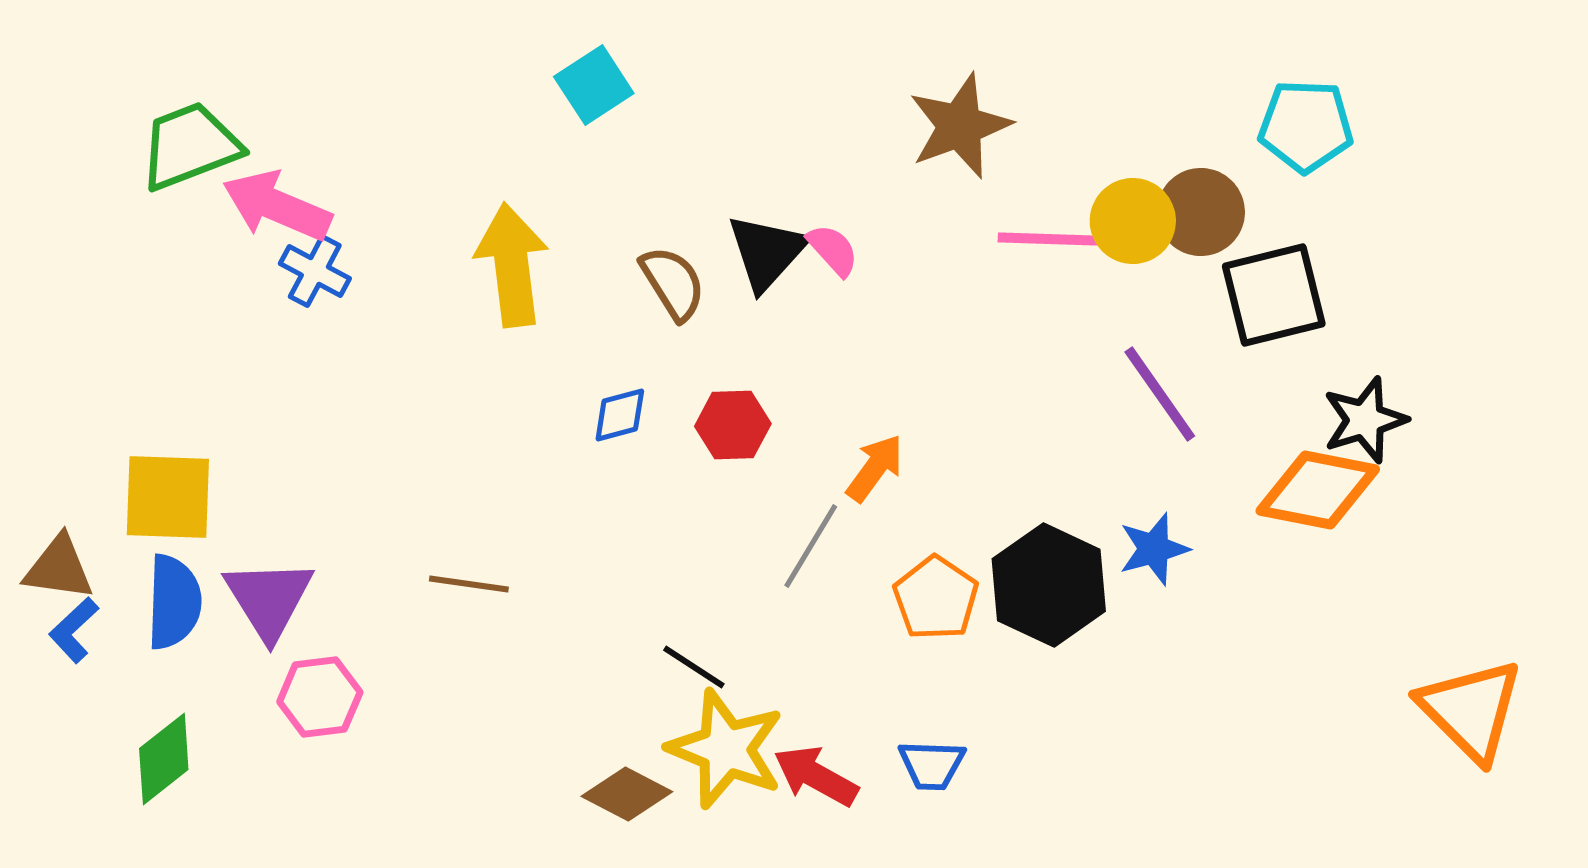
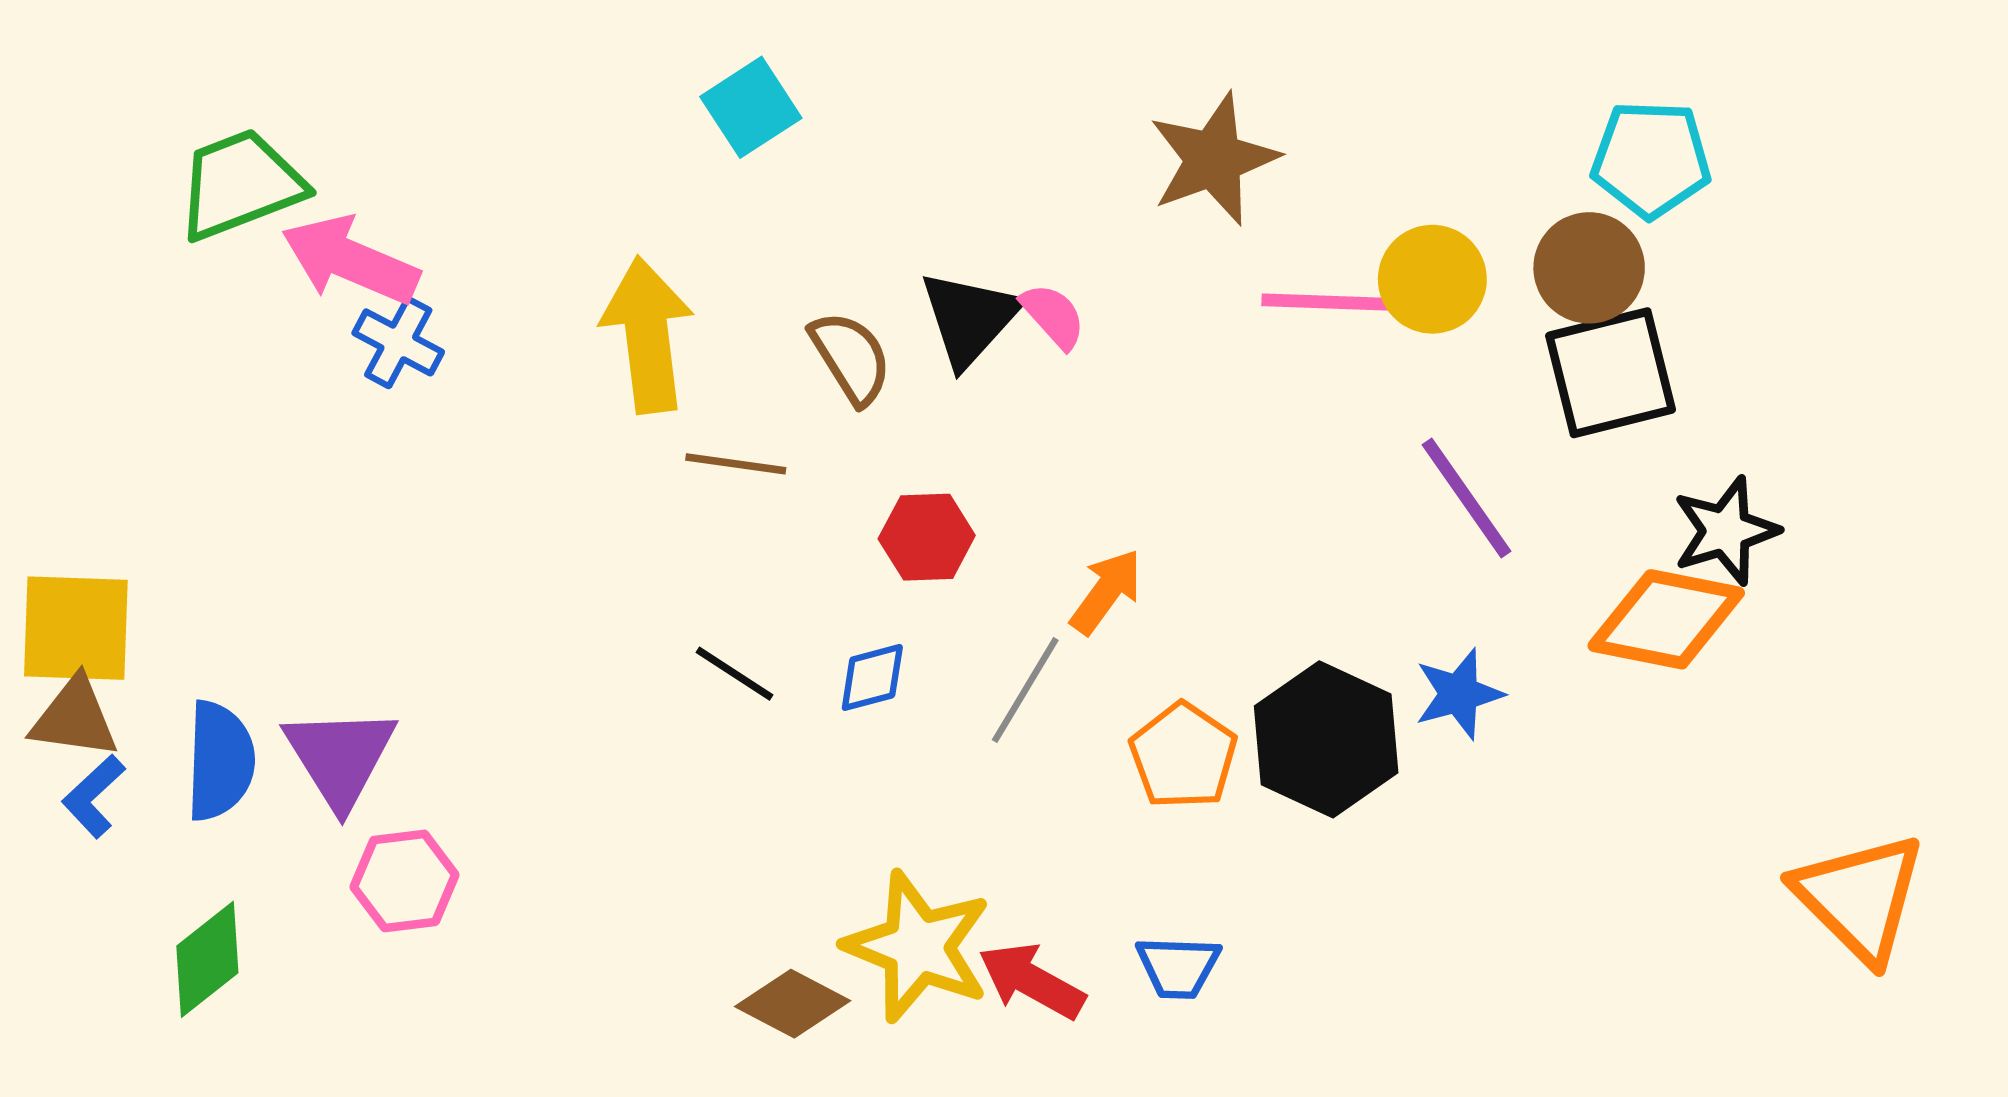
brown circle: (1201, 212) -> (1589, 268), moved
blue diamond: (620, 415) -> (872, 677), moved
yellow square: (168, 497) -> (76, 628), moved
brown line: (469, 584) -> (736, 464), moved
black line: (694, 667) -> (734, 674), moved

